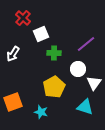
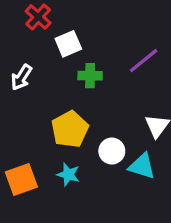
white circle: (78, 69) -> (112, 151), moved
yellow pentagon: (54, 87) -> (70, 129), moved
orange square: (13, 102) -> (21, 180), moved

